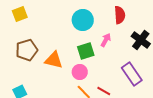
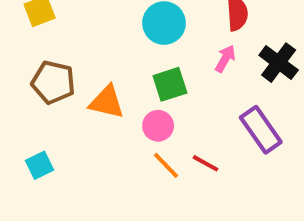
pink arrow: (106, 40) -> (225, 59), moved
brown pentagon: (27, 50) -> (53, 82), turned 30

